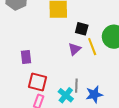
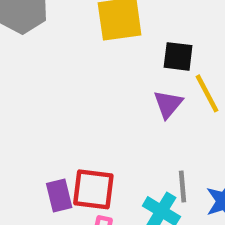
purple rectangle: (26, 57) -> (59, 196), moved

